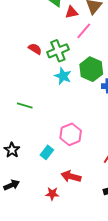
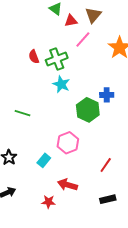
red semicircle: (35, 49) -> (34, 57), turned -144
green hexagon: (91, 69) -> (88, 110), moved

